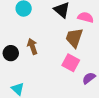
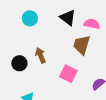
pink square: (71, 63) -> (68, 74), moved

